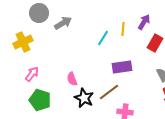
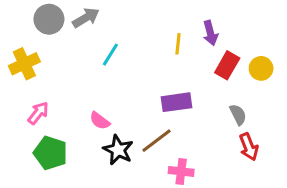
purple arrow: (144, 22) -> (210, 33), turned 133
gray arrow: (63, 23) -> (86, 18), moved
cyan line: (103, 38) -> (110, 55), moved
pink semicircle: (72, 79) -> (100, 121), turned -32

